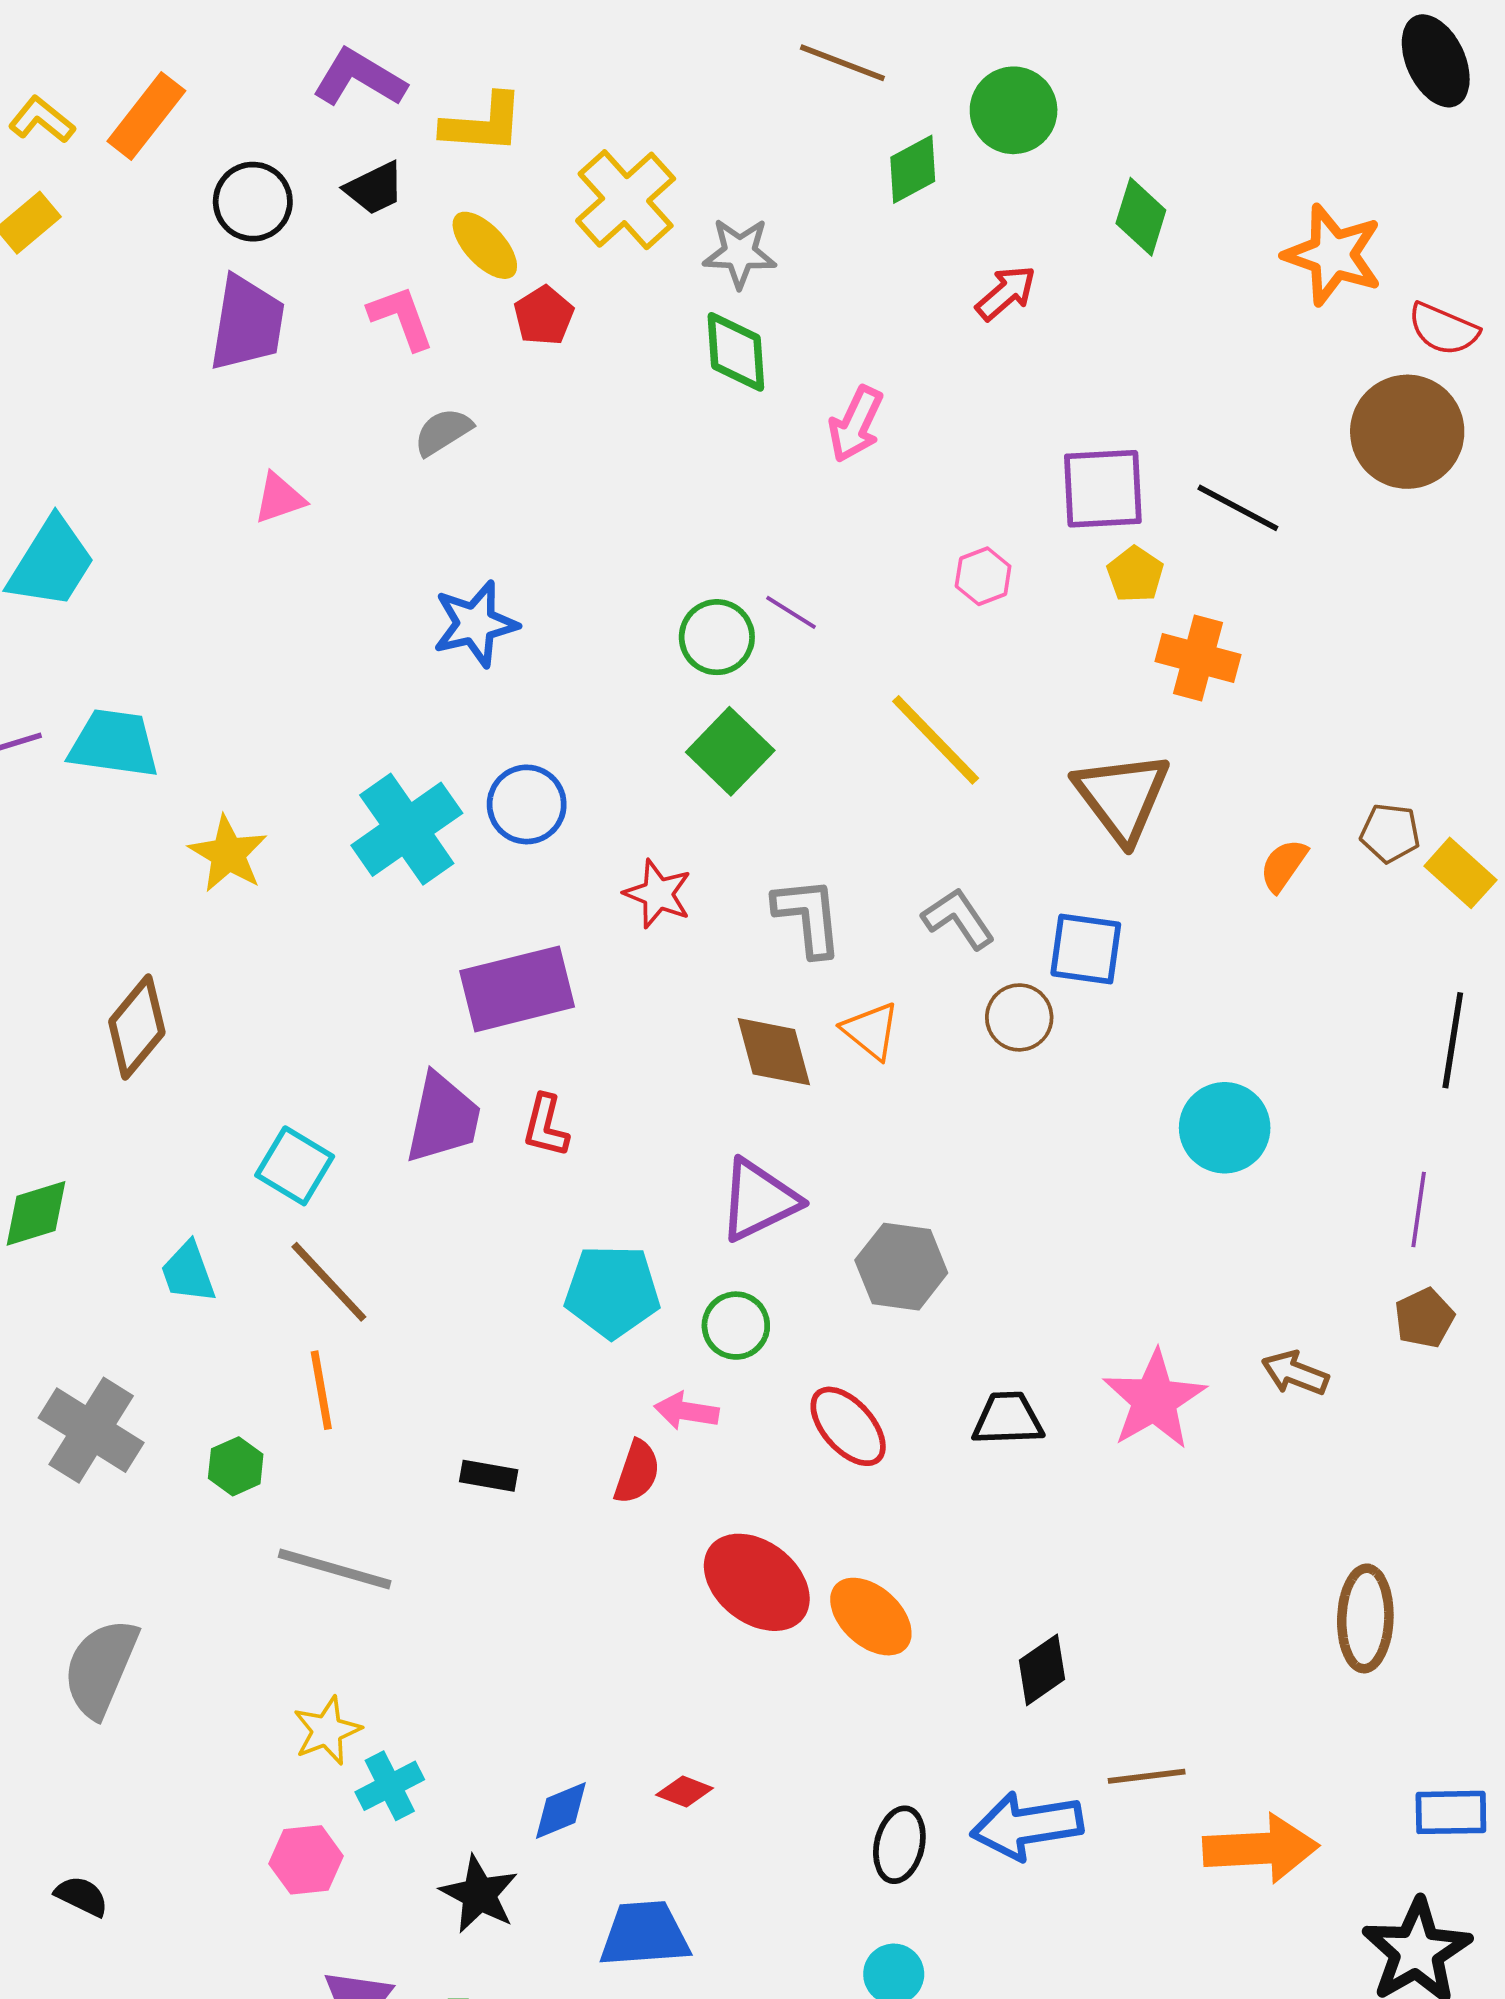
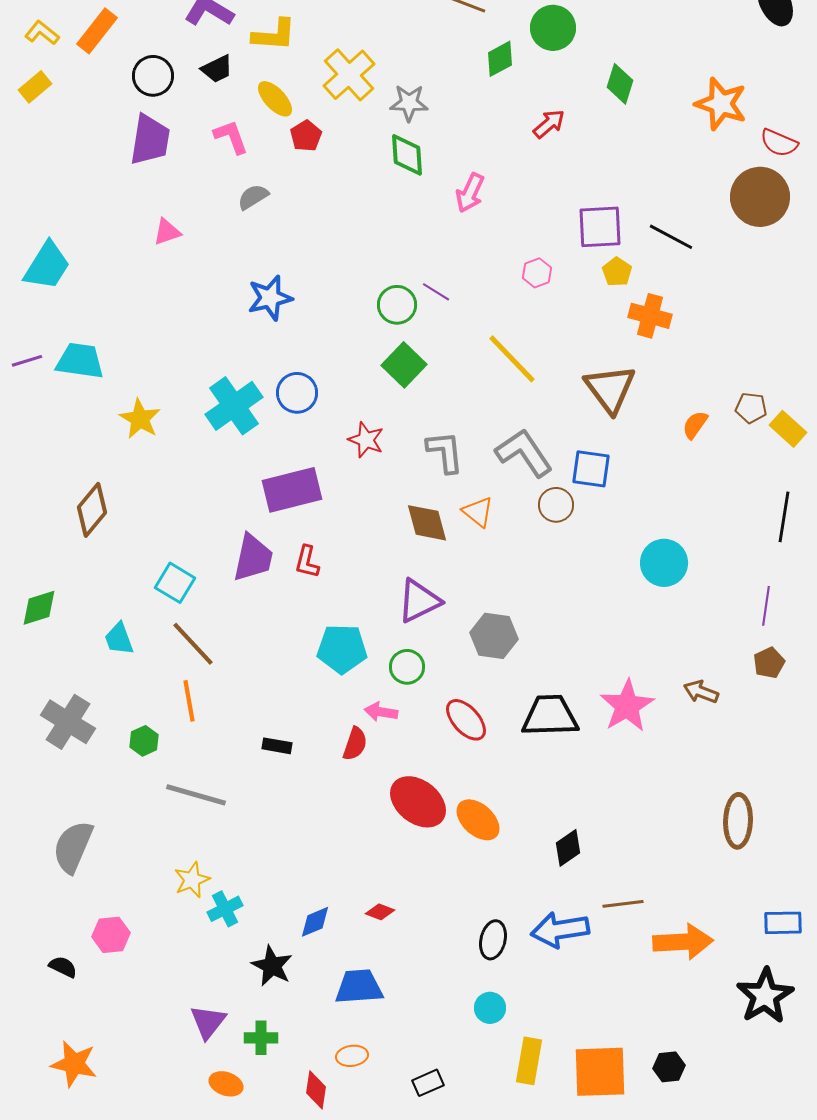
gray L-shape: (958, 919) -> (524, 453), size x1.5
black trapezoid: (1008, 1419) -> (550, 716), size x1.5
pink hexagon: (306, 1860) -> (111, 935), moved

